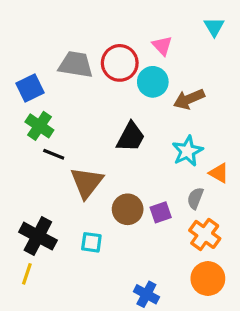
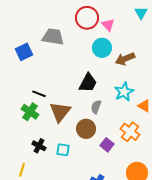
red circle: (120, 63) -> (87, 18), moved
green cross: (39, 126) -> (30, 112), moved
gray semicircle: (195, 198) -> (96, 107), moved
purple square: (161, 212) -> (107, 145), moved, turned -32
orange cross: (205, 234) -> (130, 132), moved
black cross: (38, 236) -> (39, 146), moved, size x0.6

